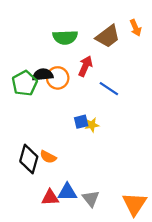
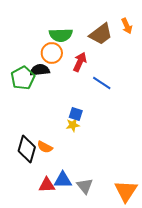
orange circle: (58, 78) -> (52, 53), moved
blue square: (81, 122) -> (76, 114), turned 32
yellow star: (92, 125) -> (73, 125), moved

